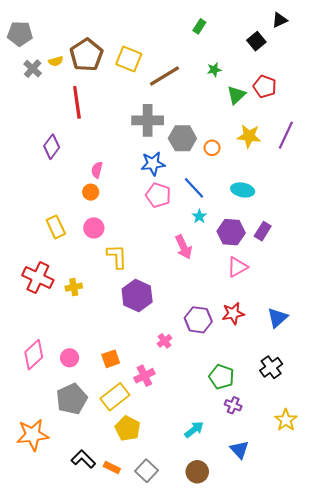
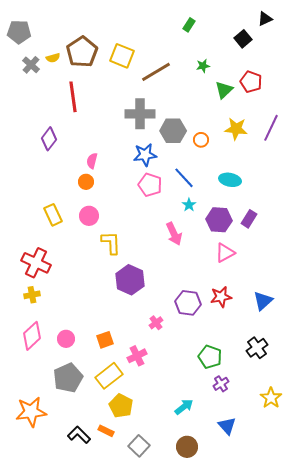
yellow cross: (74, 287) -> (32, 295), moved
purple cross: (233, 405) -> (221, 384), turned 35
orange rectangle: (112, 468) -> (106, 431), moved

